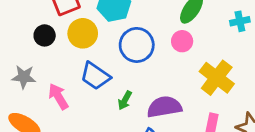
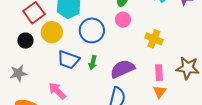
yellow cross: (217, 78) -> (154, 39), size x0.7
pink arrow: (58, 96) -> (57, 91), moved
green arrow: (125, 100) -> (93, 63), moved

